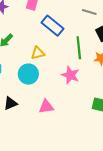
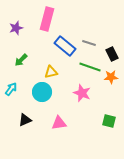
gray line: (89, 12) -> (89, 43), moved
green line: (79, 48) -> (90, 67), turned -65

